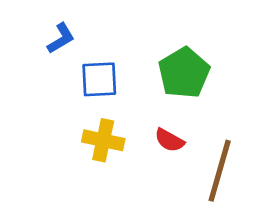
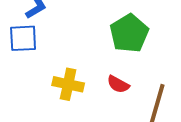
blue square: (99, 79) -> (23, 38), moved

